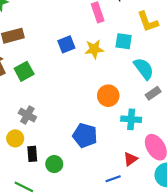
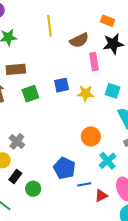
green square: (24, 71) -> (30, 94), moved
cyan cross: (131, 119) -> (108, 161), turned 36
black rectangle: (32, 154) -> (15, 176), turned 32
blue line: (113, 179) -> (84, 184), moved

